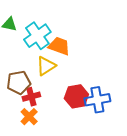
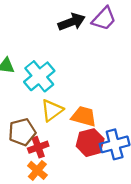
orange trapezoid: (59, 46) -> (84, 116), moved

